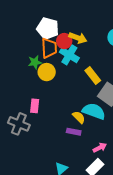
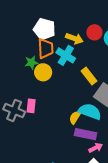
red circle: (64, 41) -> (94, 32), moved
yellow semicircle: (79, 117) -> (75, 117), turned -104
gray cross: (19, 124) -> (14, 110), moved
purple rectangle: (74, 132) -> (86, 134), moved, size x1.5

